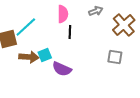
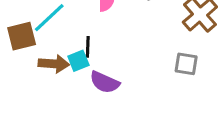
black line: (70, 32) -> (88, 47), moved

